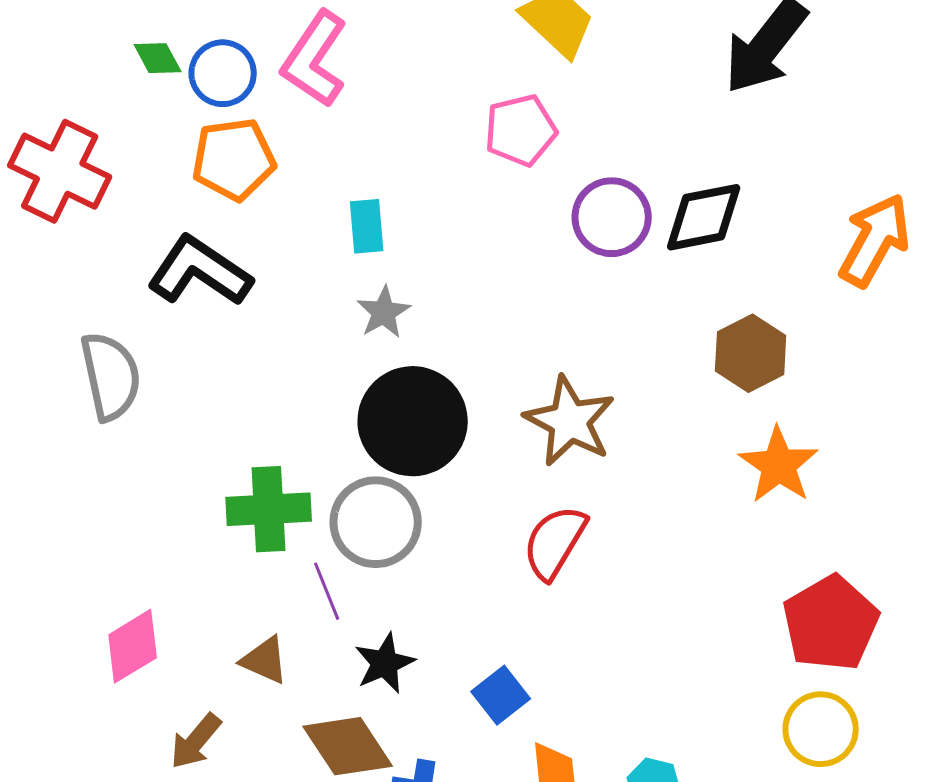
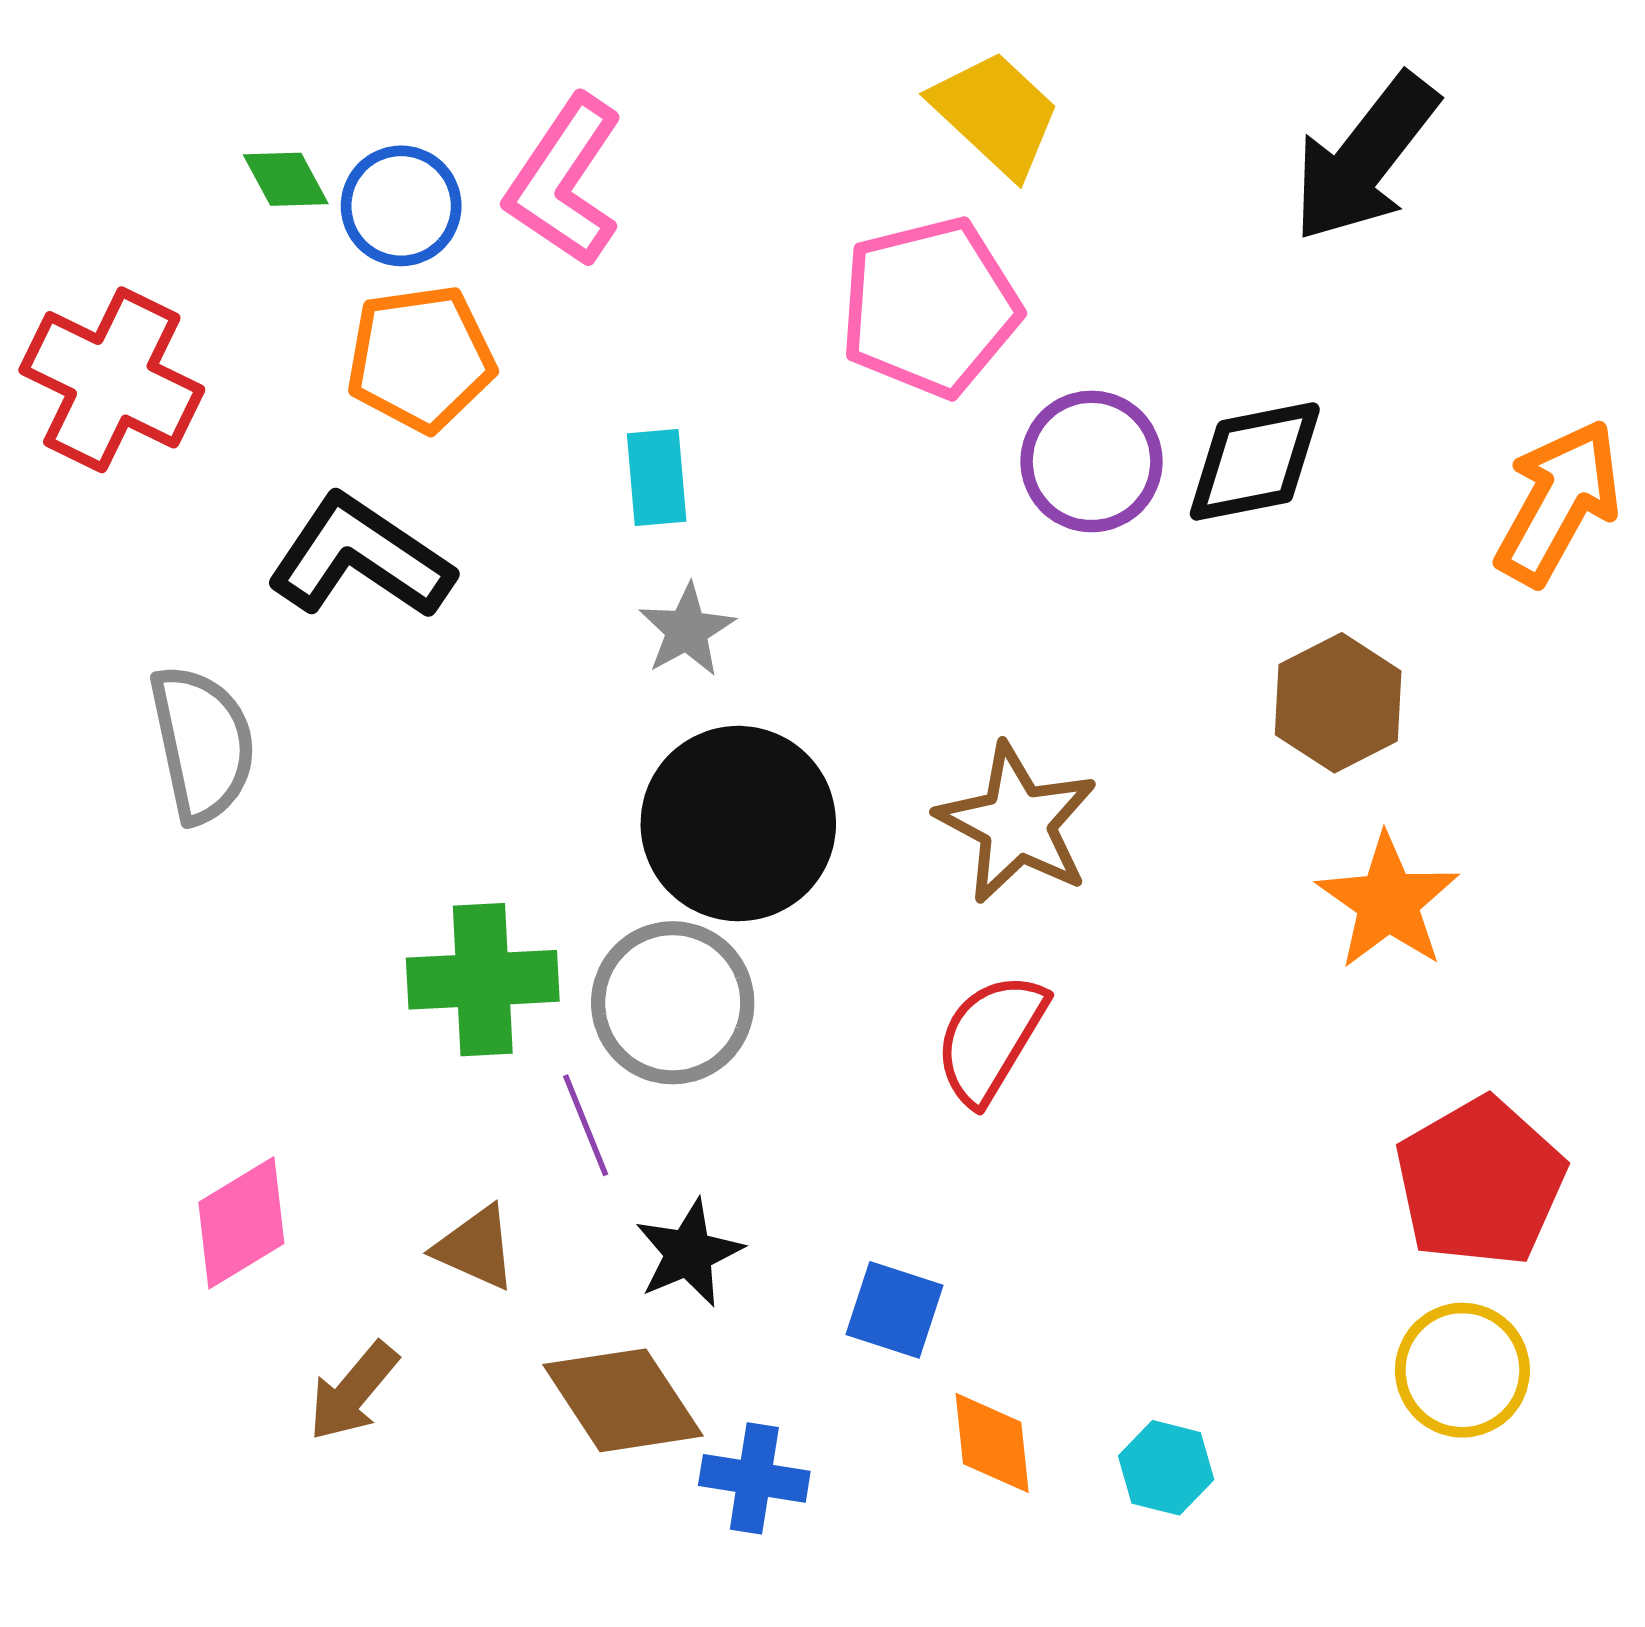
pink pentagon: (521, 130) -> (930, 307), size x1.4
blue square: (501, 695) -> (895, 1310), turned -34

